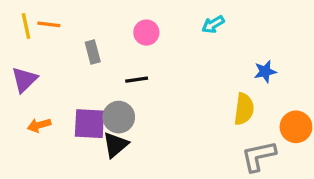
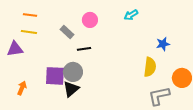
yellow line: (26, 26) -> (29, 32), moved, turned -70
gray rectangle: (93, 52) -> (67, 32), moved, turned -32
purple triangle: (24, 80) -> (15, 49), turned 36
orange arrow: (39, 125) -> (22, 88), moved, turned 128

